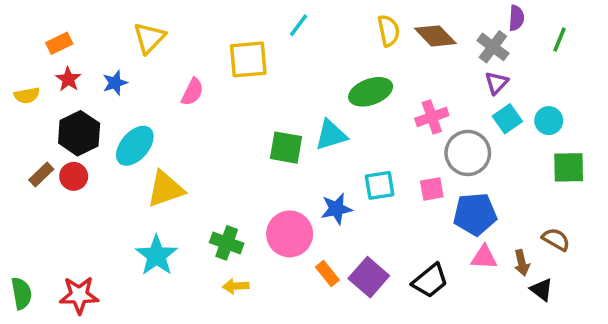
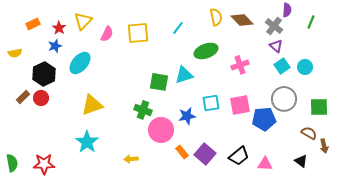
cyan line: (299, 25) -> (178, 28), moved
red star: (68, 79) -> (59, 28), moved
blue star: (115, 83) -> (55, 46), moved
purple triangle: (497, 83) -> (276, 46), turned -32
pink semicircle: (192, 92) -> (107, 34), moved
cyan ellipse: (135, 146) -> (80, 63), moved
gray circle: (468, 153) -> (284, 99), moved
green square: (569, 167) -> (319, 107), moved
pink square: (432, 189) -> (240, 105), size x1.5
green cross: (227, 243) -> (143, 110), moved
pink triangle: (484, 257) -> (265, 164), moved
brown arrow: (522, 263) -> (324, 146), moved

